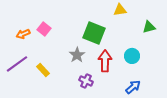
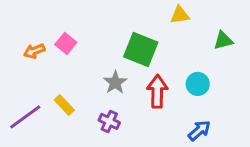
purple line: (17, 64) -> (25, 117), moved
purple cross: (86, 81) -> (109, 121), moved

